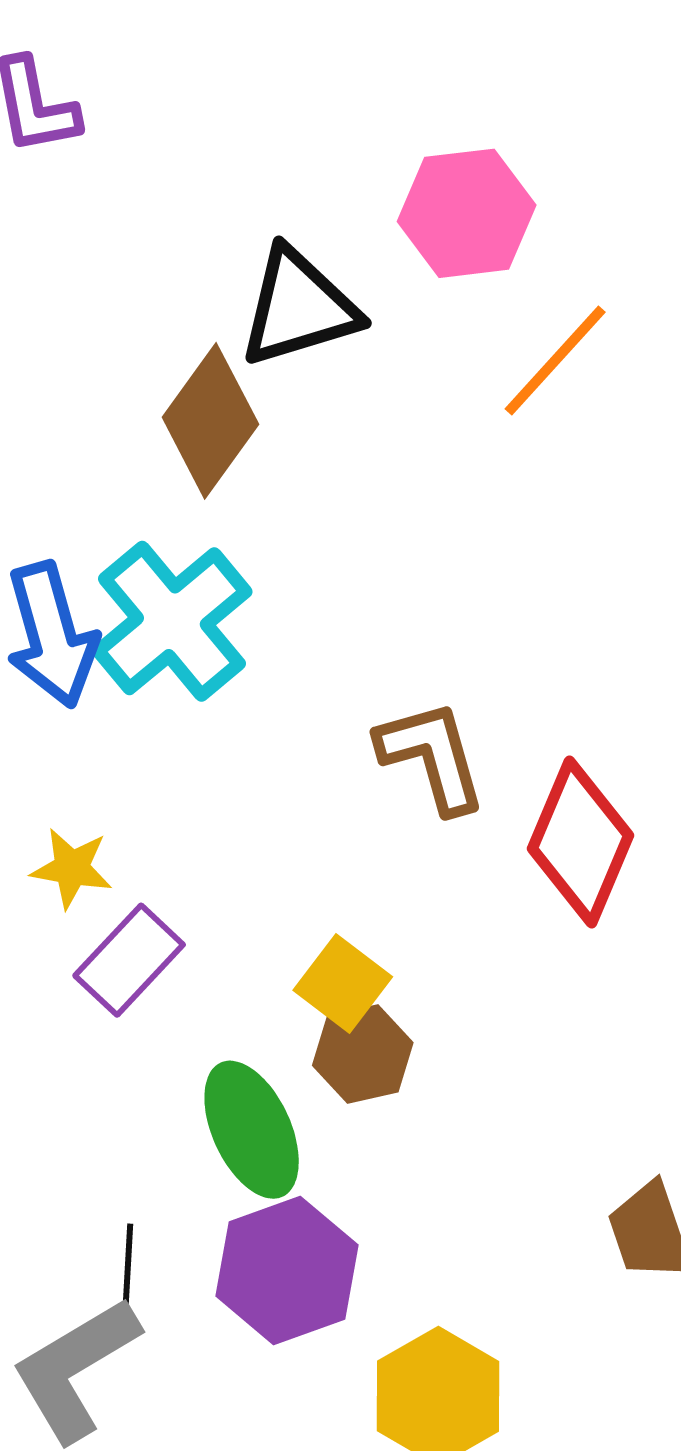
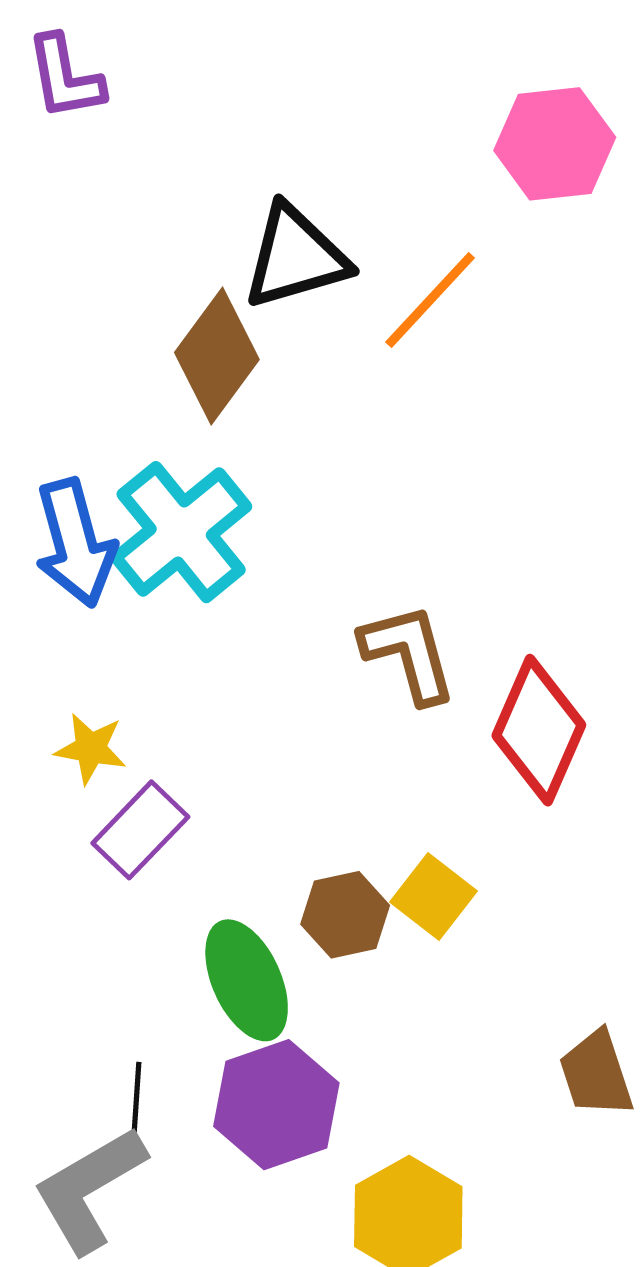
pink hexagon: (467, 213) -> (555, 144), moved
orange line: (555, 360) -> (430, 300), moved
yellow square: (343, 983) -> (434, 897), moved

